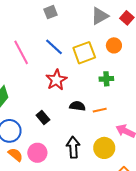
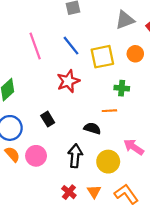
black semicircle: (77, 106) -> (92, 128), moved
orange line: (100, 110) -> (109, 111), moved

